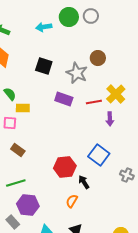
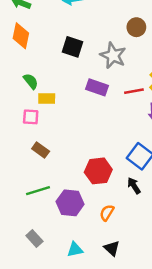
brown circle: (98, 58) -> (136, 27), moved
black arrow: (84, 182) -> (134, 186), moved
purple hexagon: (28, 205) -> (70, 203), moved

